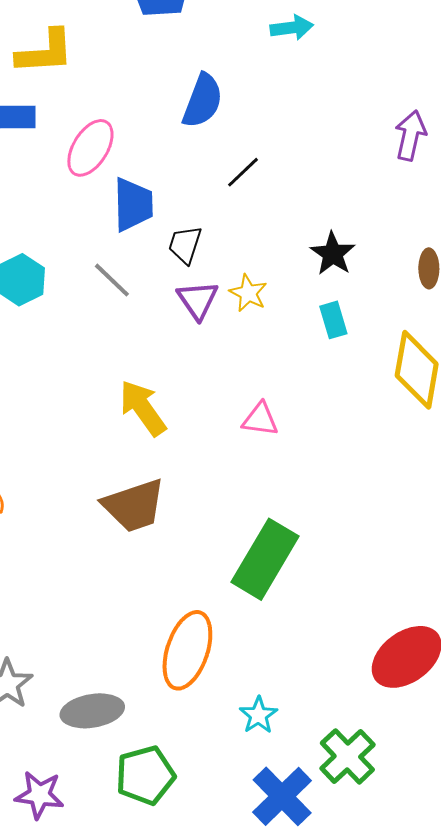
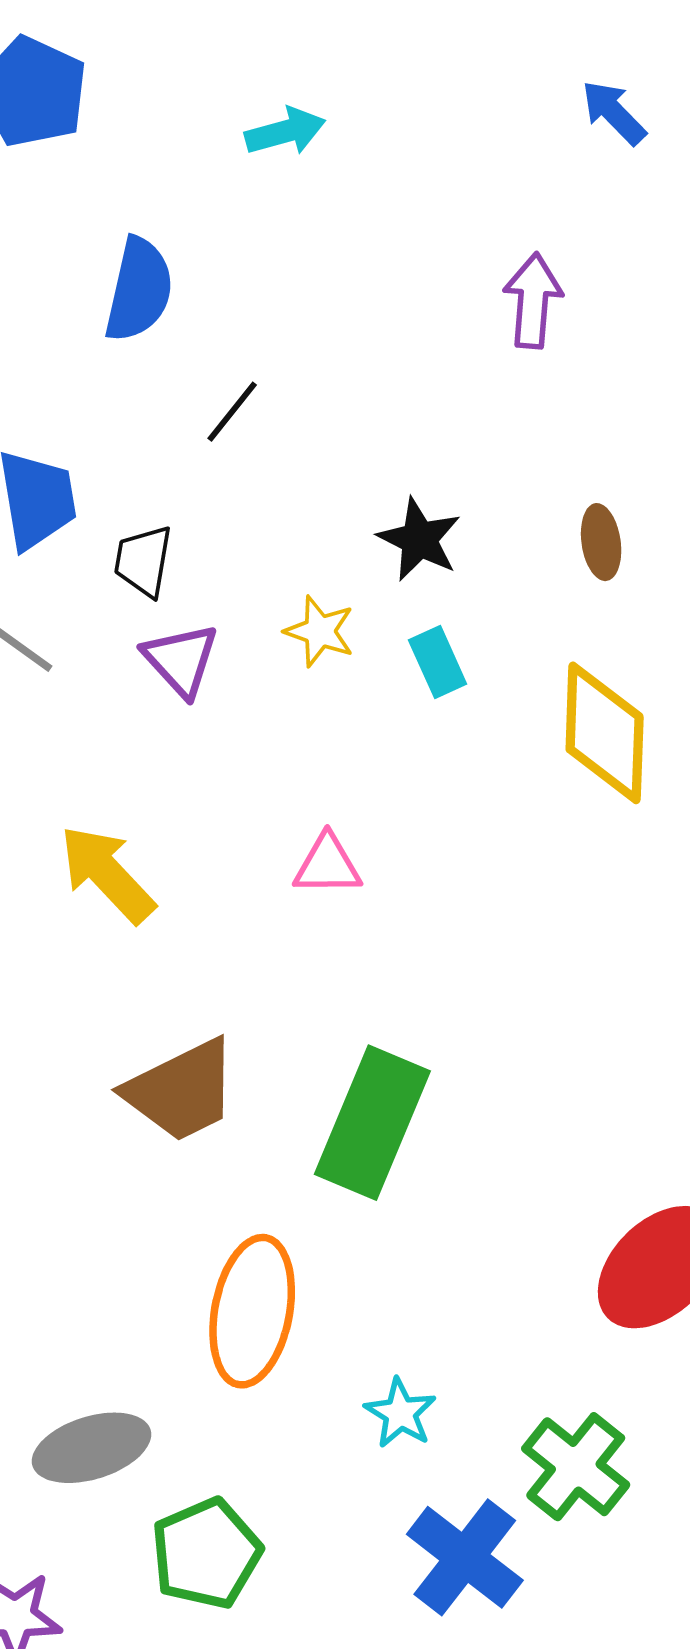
yellow star: (248, 293) -> (320, 631), moved
brown trapezoid: (134, 506) -> (181, 1091), moved

